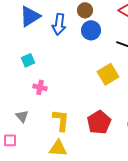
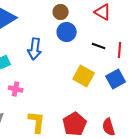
blue arrow: (59, 24) -> (35, 49), moved
yellow square: (108, 74) -> (84, 76), turned -30

